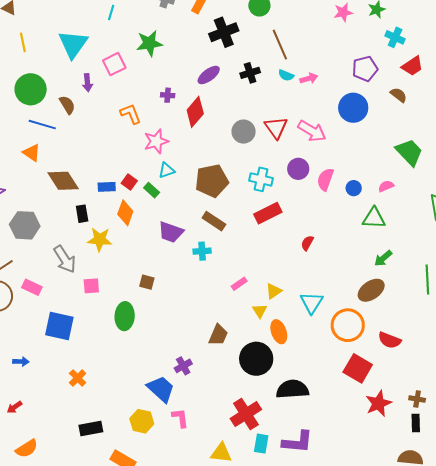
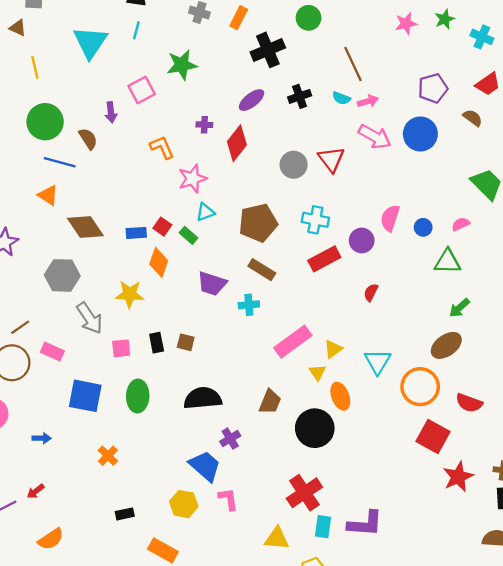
cyan cross: (395, 37) -> (482, 37), moved
cyan triangle: (73, 44) -> (90, 42), moved
brown line: (280, 45) -> (353, 64), moved
pink arrow: (312, 131) -> (375, 137), moved
purple circle: (298, 169) -> (362, 240), moved
black rectangle: (82, 214) -> (157, 343), moved
gray hexagon: (25, 225) -> (62, 275), moved
pink rectangle: (239, 284) -> (293, 342), size x2.0
green ellipse: (125, 316) -> (138, 396), moved
black semicircle: (292, 389) -> (203, 398), moved
black rectangle: (91, 428) -> (125, 514), size x0.7

